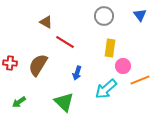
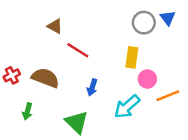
gray circle: (104, 16) -> (144, 23), moved
red cross: (10, 63) -> (12, 75), turned -32
brown semicircle: (38, 65) -> (45, 78), turned 80
green arrow: (19, 102) -> (27, 111), moved, turned -40

